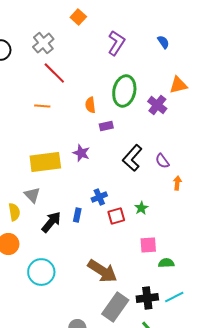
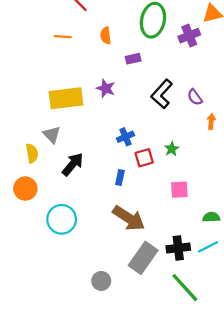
orange semicircle: (90, 105) -> (106, 36), moved
purple cross: (157, 105) -> (189, 36), turned 30
blue rectangle: (77, 215) -> (120, 178), moved
green semicircle: (166, 263) -> (211, 217), moved

